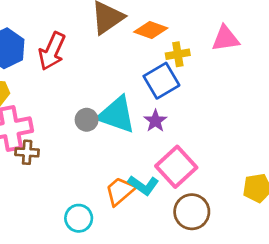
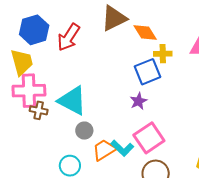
orange diamond: (151, 30) -> (145, 32), turned 30
cyan triangle: (117, 115) -> (72, 101), moved
gray circle: (87, 120) -> (84, 131), moved

